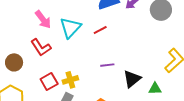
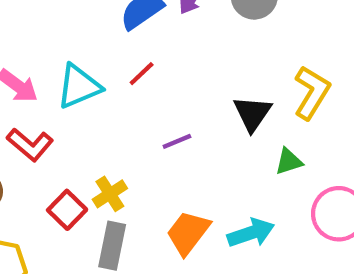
cyan triangle: (70, 28) -> (79, 86), turned 40
black triangle: (132, 79) -> (252, 113), moved

